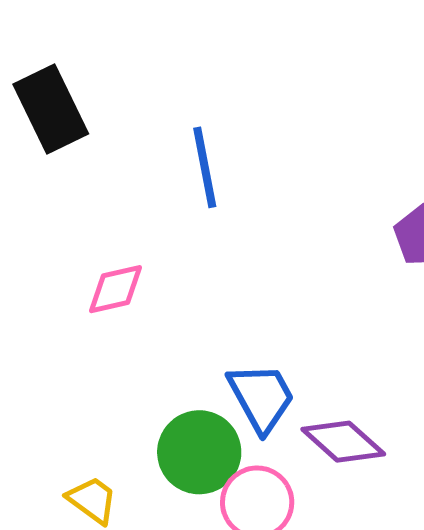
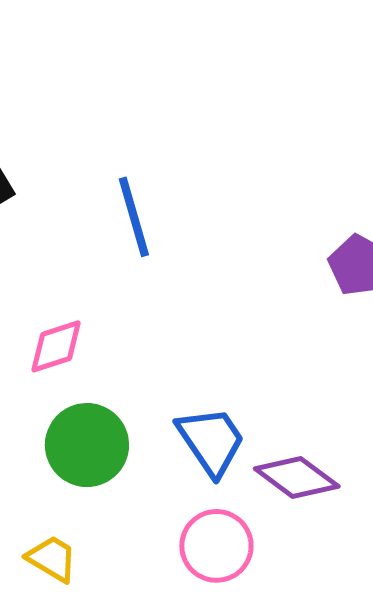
green circle: (199, 452) -> (87, 445), moved

